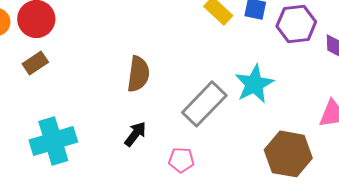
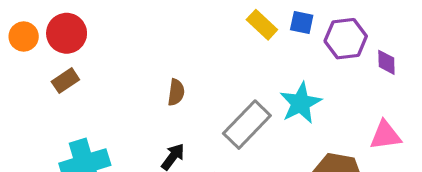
brown semicircle: (138, 74) -> (176, 92), size x0.7

